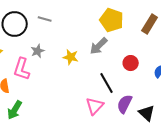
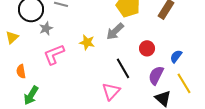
gray star: (38, 51) -> (46, 28), moved
pink L-shape: (22, 69) -> (54, 54), moved, turned 50
purple semicircle: (125, 104) -> (156, 75), moved

